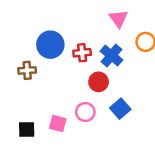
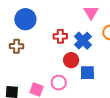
blue circle: (50, 45) -> (25, 19), moved
blue square: (120, 109) -> (87, 73), moved, turned 35

